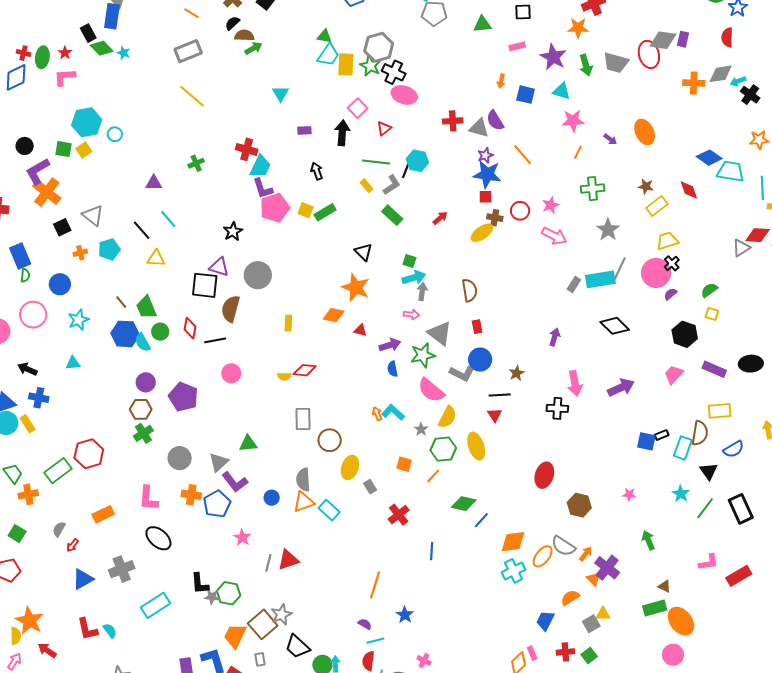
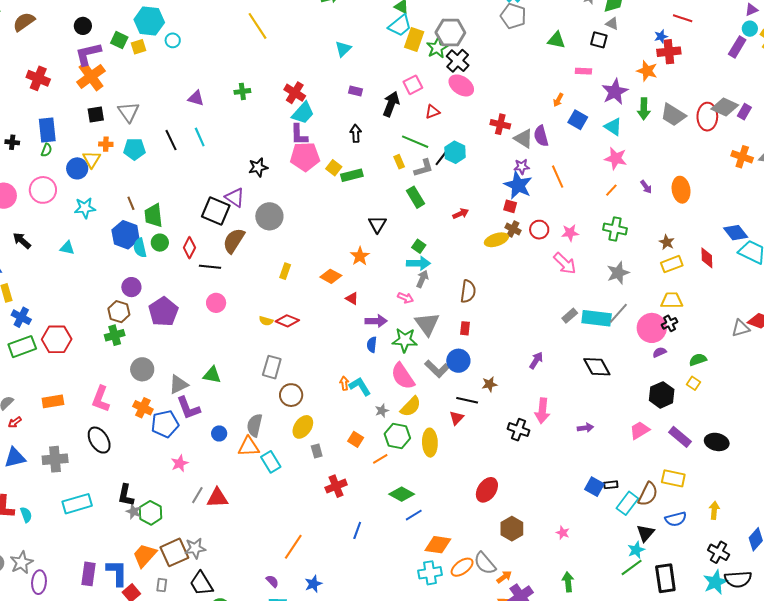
yellow triangle: (156, 258) -> (92, 159), moved, turned 42
orange star: (356, 287) -> (360, 256), size x0.7
purple arrow: (621, 388) -> (585, 428), size x0.6
blue cross: (39, 398) -> (21, 317), moved
cyan star: (681, 494) -> (636, 550), moved

